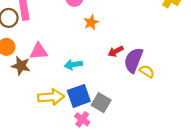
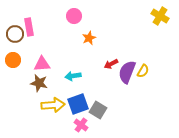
brown star: (21, 66) -> (39, 83), moved
yellow semicircle: (147, 71) -> (143, 71), moved, turned 88

